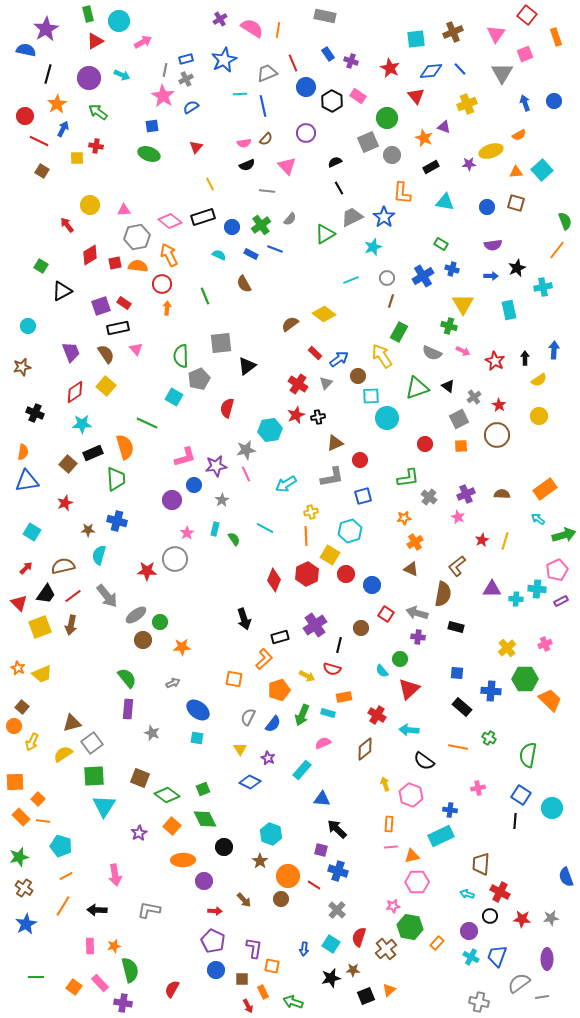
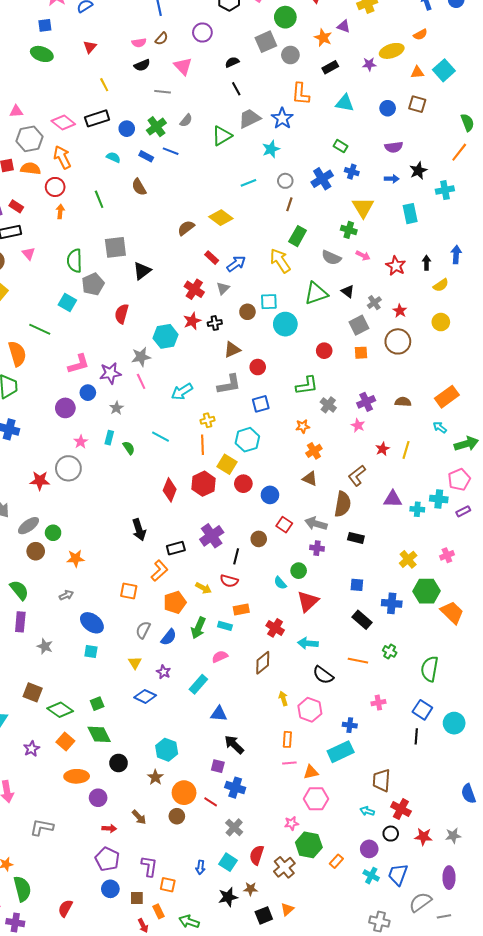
brown circle: (358, 376) -> (247, 312), moved

